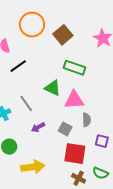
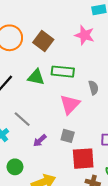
green triangle: (53, 88) -> (36, 77), moved
pink triangle: (74, 100) -> (70, 104), turned -30
gray semicircle: (87, 120) -> (93, 88), moved

